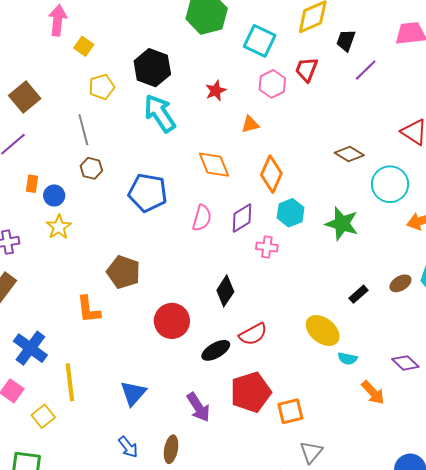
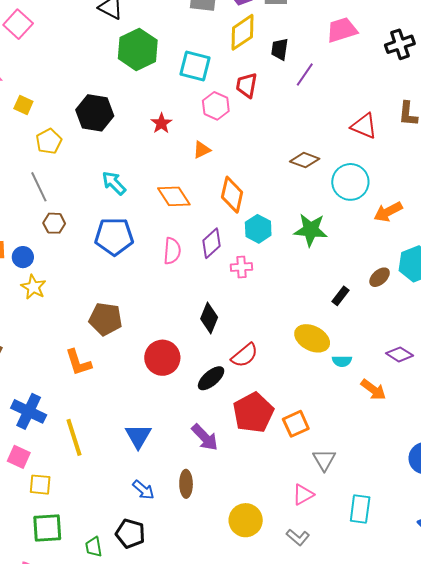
cyan arrow: (160, 113) -> (114, 183), moved, size x0.7
yellow square: (43, 416) -> (40, 485), moved, turned -35

